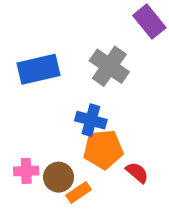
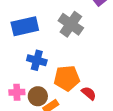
blue cross: (91, 120) -> (37, 60), moved

